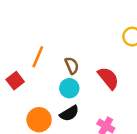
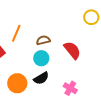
brown semicircle: (72, 66) -> (43, 40), turned -80

